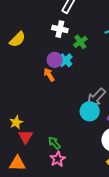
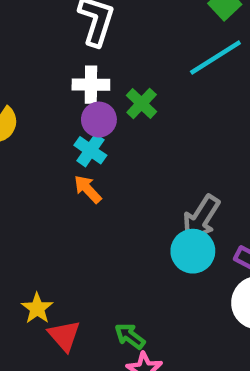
purple circle: (55, 60) -> (99, 120), moved
cyan cross: (66, 60) -> (90, 150), moved

